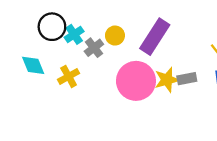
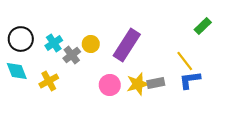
black circle: (52, 27) -> (21, 39), moved
pink circle: (136, 81) -> (110, 85), size x0.6

